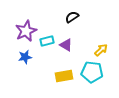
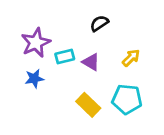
yellow arrow: (101, 50) -> (131, 58), moved
yellow rectangle: (64, 76) -> (88, 105), turned 54

